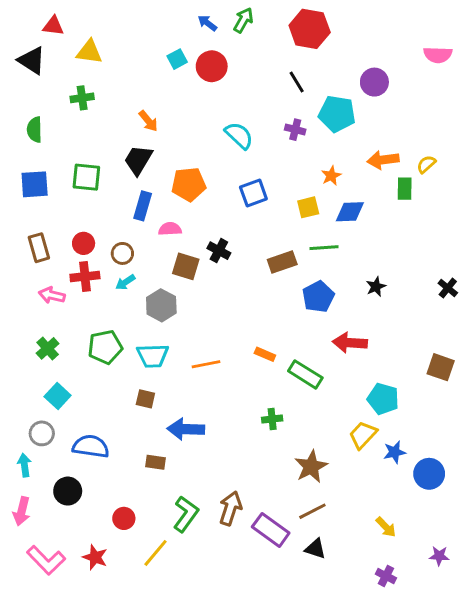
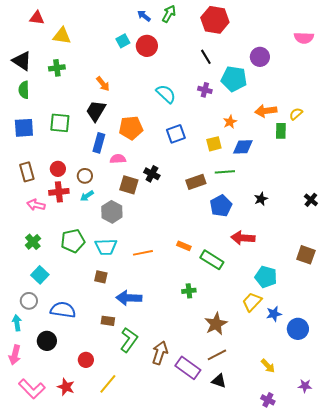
black triangle: (32, 60) -> (22, 61), moved
green L-shape: (186, 514) -> (129, 340), moved

